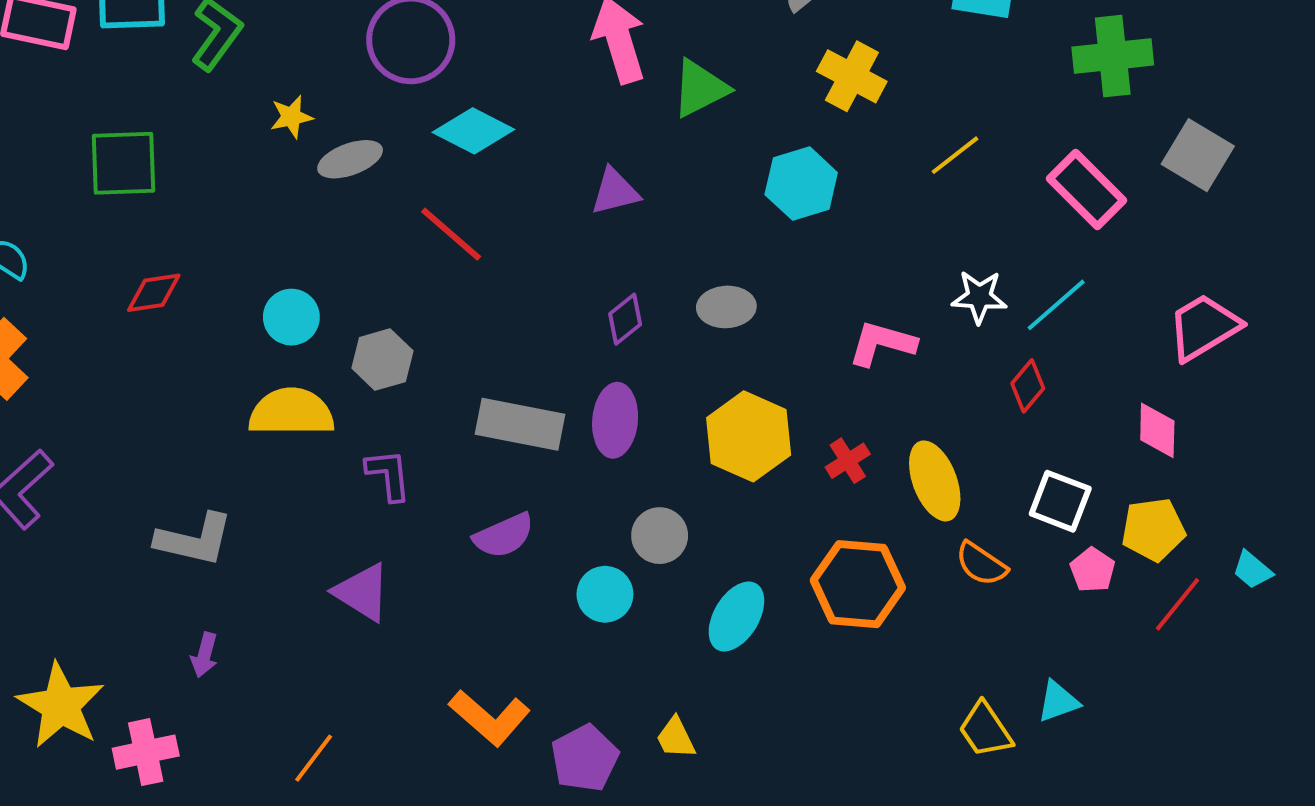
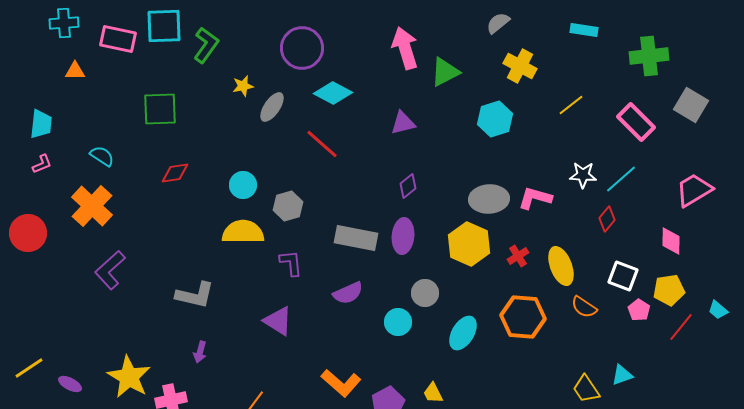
gray ellipse: (350, 159) -> (272, 107), turned -36
gray ellipse: (726, 307) -> (489, 199), moved, size x1.4

